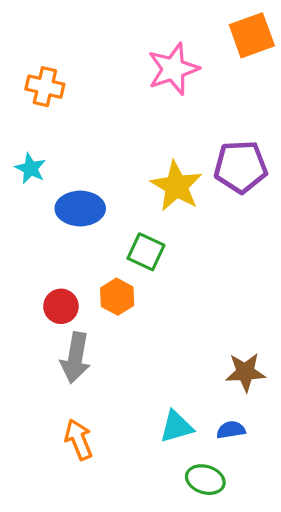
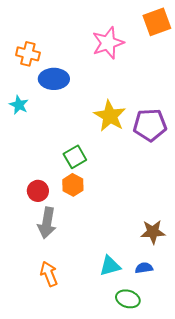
purple pentagon: (241, 167) -> (150, 125), moved
blue ellipse: (80, 209) -> (54, 79), moved
green square: (146, 252) -> (75, 157), moved, turned 35

